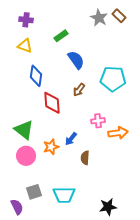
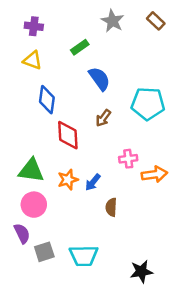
gray star: (99, 18) -> (112, 21), moved
green triangle: (24, 130) -> (31, 170), turned -30
orange star: (51, 147) -> (68, 180), moved
purple semicircle: (17, 207) -> (22, 233), moved

